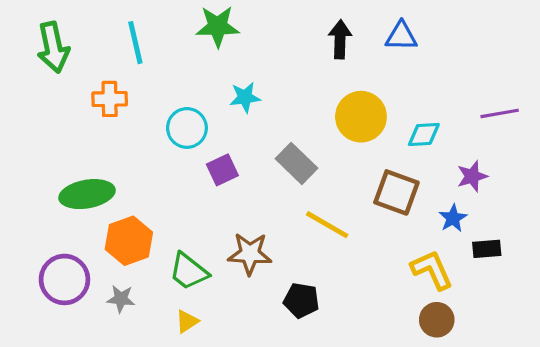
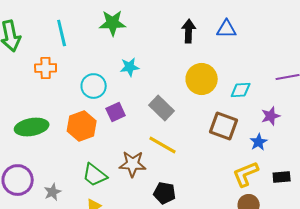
yellow line: (327, 225) -> (163, 145), moved
orange hexagon: (129, 241) -> (82, 126), moved
black rectangle: (487, 249) -> (282, 177), moved
yellow L-shape: (432, 270) -> (246, 174), turned -88
gray star: (121, 299) -> (53, 192), turned -30

